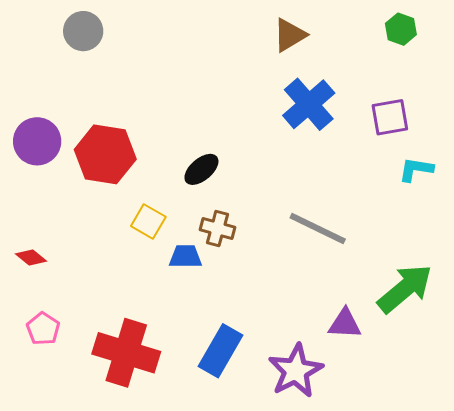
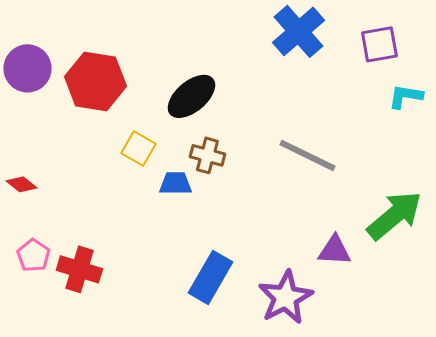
black ellipse: (201, 169) -> (191, 96), size x1.4
red cross: (126, 353) -> (79, 269), moved, size x0.7

